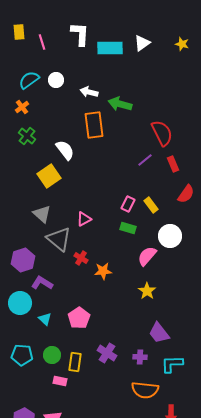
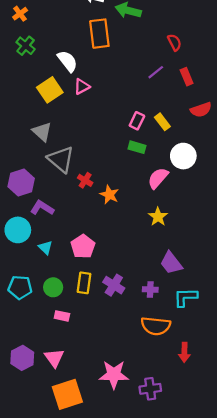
red semicircle: (162, 133) -> (174, 42), size x0.6
red semicircle: (186, 194) -> (201, 110), turned 36
pink triangle: (84, 219) -> (82, 87), moved
orange star: (103, 271) -> (109, 195), turned 30
yellow rectangle: (75, 362) -> (84, 283), moved

